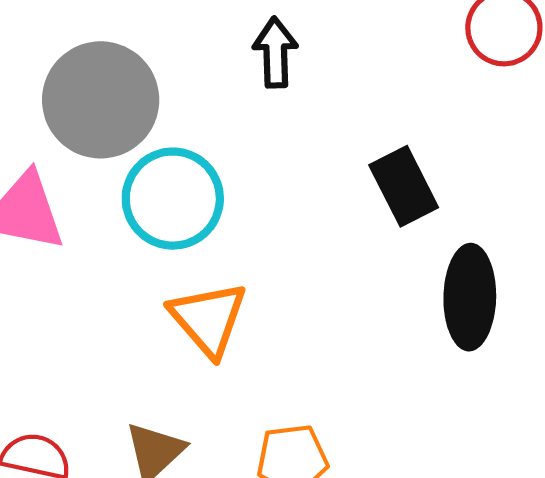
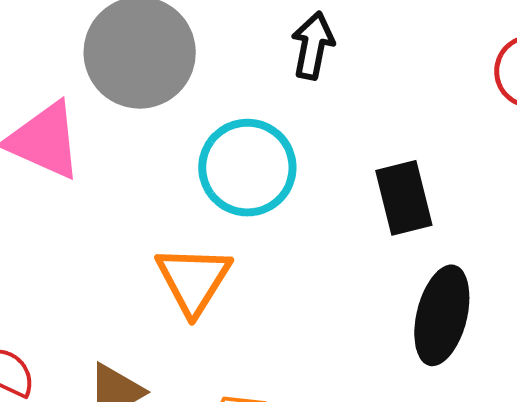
cyan circle: (173, 199) -> (247, 168), moved

